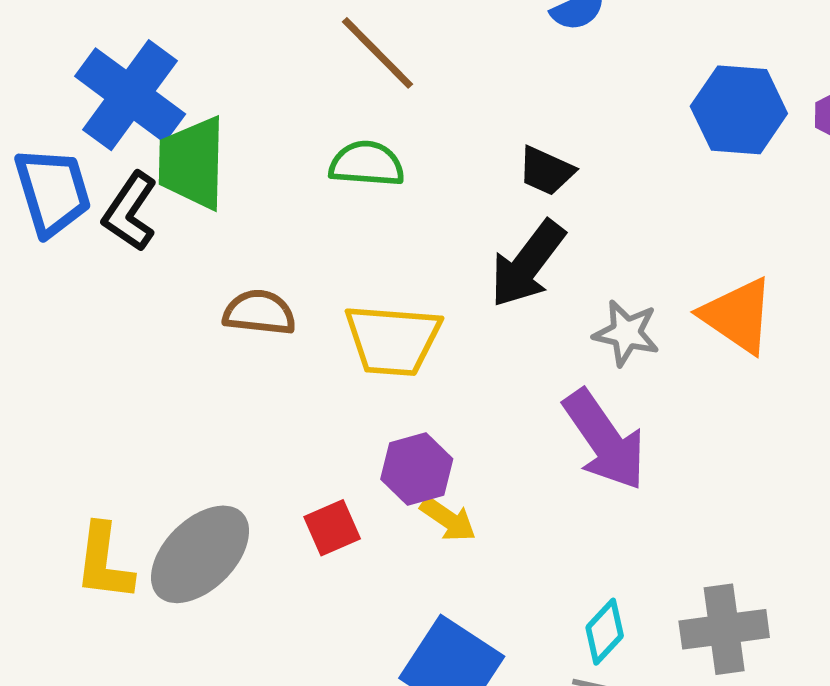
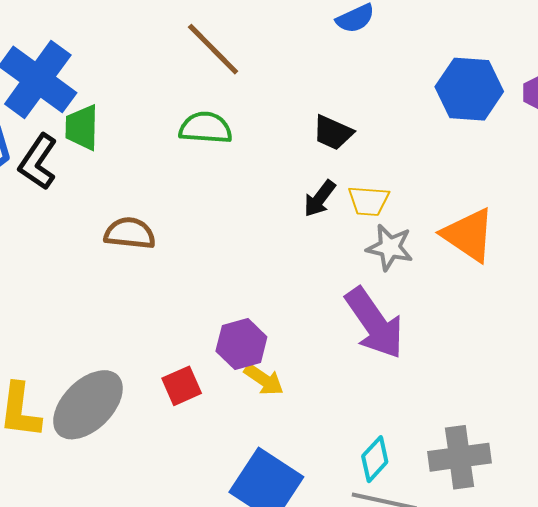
green trapezoid: (192, 163) -> (82, 127), size x0.7
black arrow: (527, 264) -> (320, 199), size x0.6
yellow trapezoid: (393, 340) -> (369, 201), moved, size x0.6

